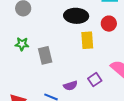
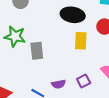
green star: (22, 44) -> (15, 37), size x1.5

